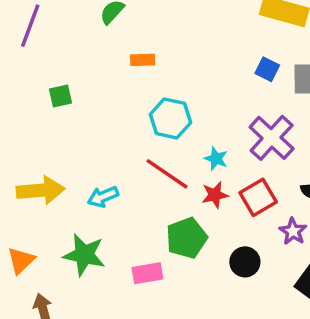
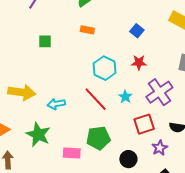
orange rectangle: (143, 60) -> (87, 30), moved
blue square: (267, 69) -> (137, 31), moved
red star: (215, 195) -> (139, 62), moved

